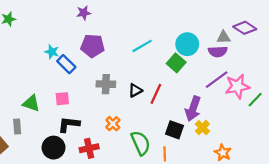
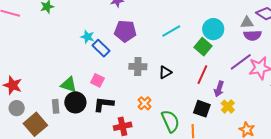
purple semicircle: (218, 52) -> (253, 35), moved
red line: (156, 94) -> (202, 75), moved
pink square: (62, 99) -> (97, 80), turned 32
purple arrow: (193, 109) -> (219, 89), size x0.7
black circle: (54, 148) -> (75, 102), moved

